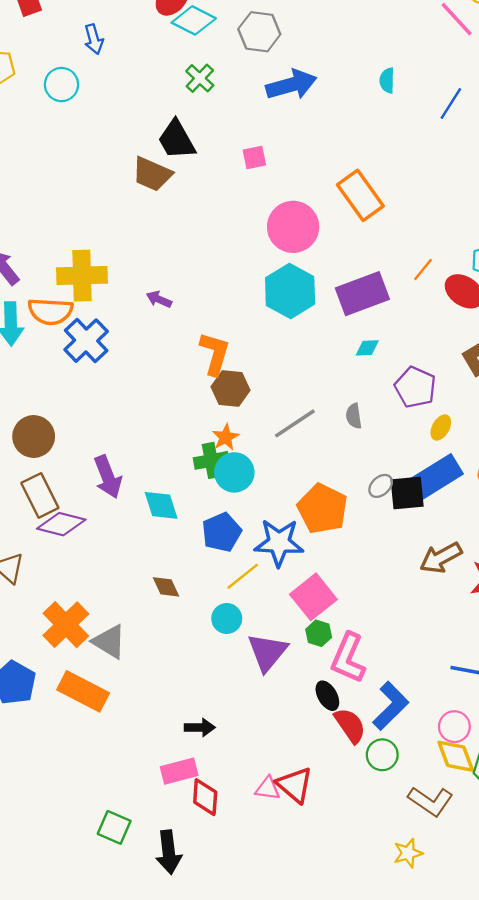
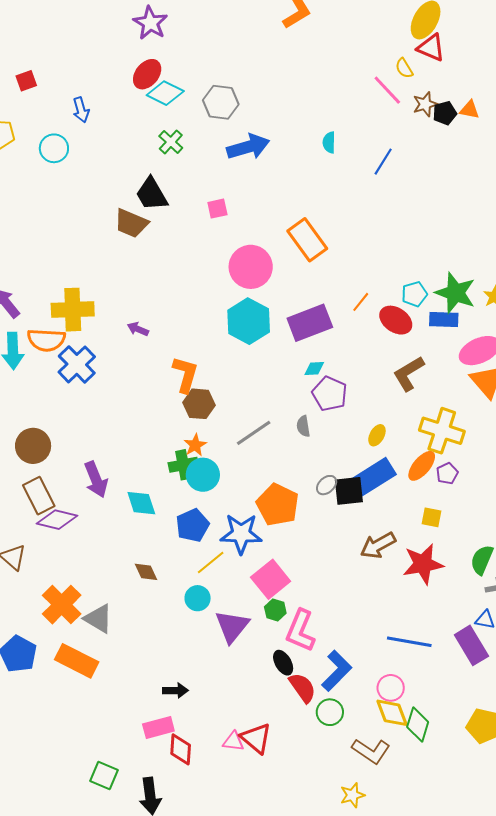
purple pentagon: (415, 387) -> (330, 394), moved

